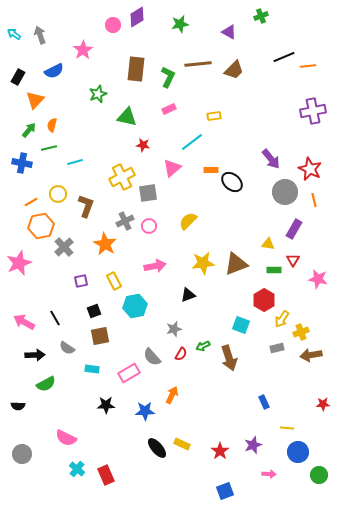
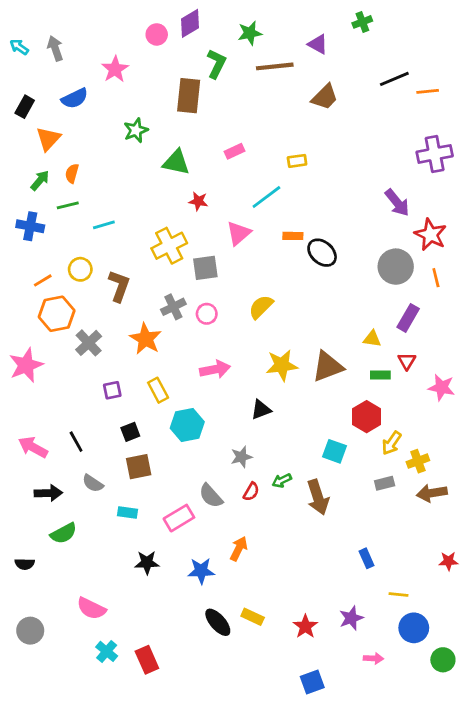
brown line: (198, 64) -> (275, 66), moved
green L-shape: (168, 77) -> (216, 64), moved
purple arrow: (271, 159) -> (397, 203), moved

